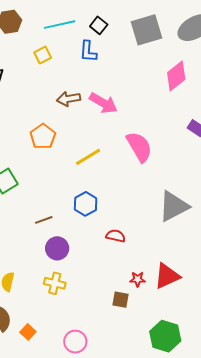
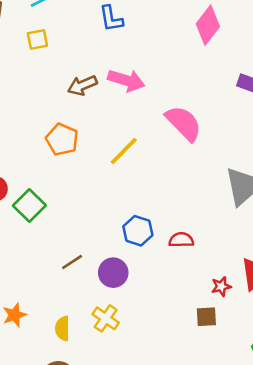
blue L-shape: (88, 51) -> (111, 19), moved
yellow square: (43, 55) -> (37, 40), turned 30
blue hexagon: (86, 204) -> (138, 231), moved
brown line: (44, 220) -> (72, 262), moved
yellow cross: (55, 283) -> (106, 318), moved, turned 35

